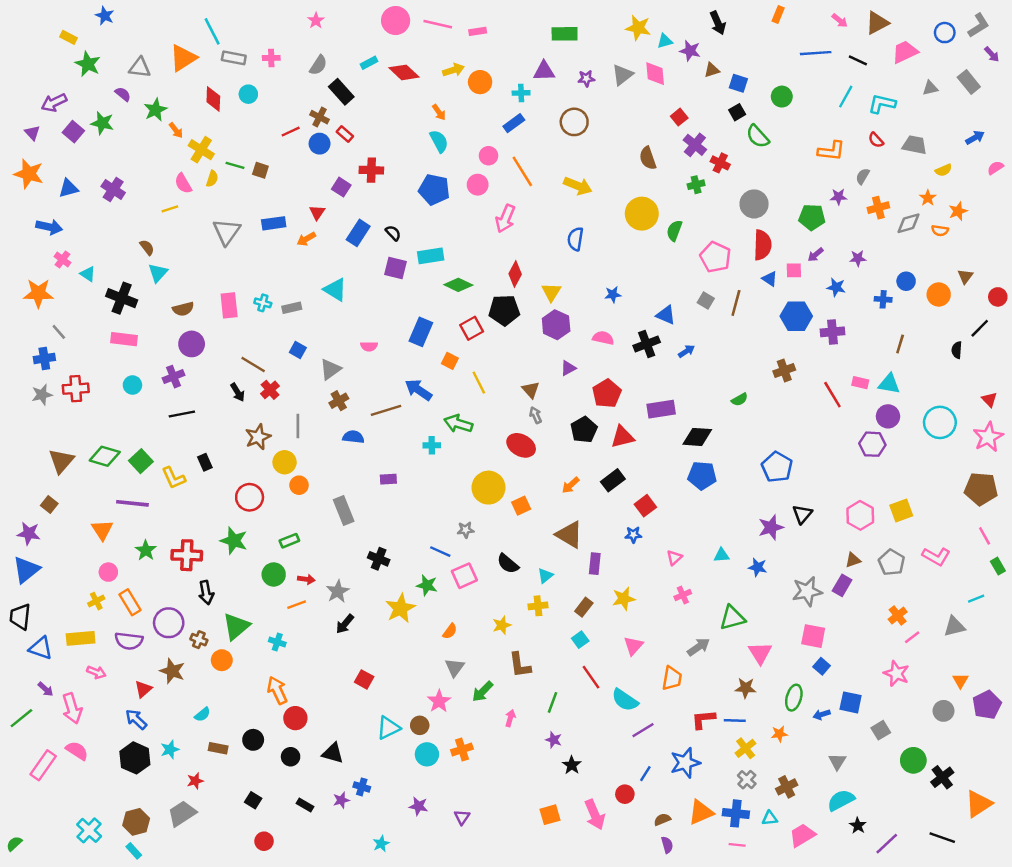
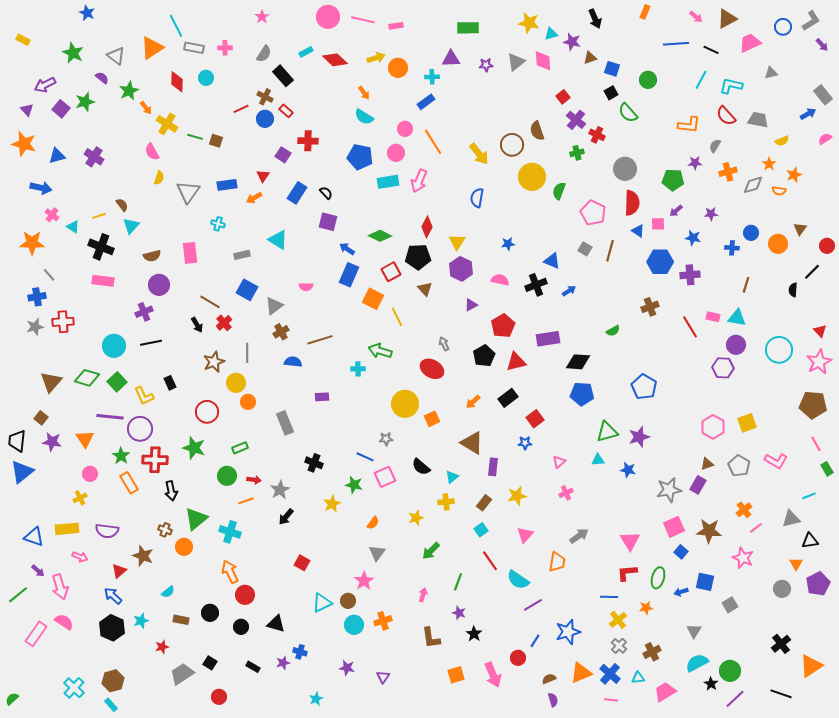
yellow rectangle: (68, 37) -> (23, 40), moved
gray triangle: (140, 68) -> (116, 56), turned 30
gray rectangle: (969, 82) -> (823, 95), moved
brown circle: (574, 122) -> (512, 145), moved
green star: (102, 123) -> (85, 102), turned -30
red semicircle: (876, 140) -> (726, 116), size x1.5
cyan semicircle: (439, 141) -> (364, 117), turned 150
yellow semicircle: (212, 179) -> (159, 178), moved
yellow arrow: (578, 186) -> (479, 154), turned 30
yellow line: (170, 209) -> (99, 216), moved
cyan rectangle: (431, 256) -> (388, 182), moved
cyan cross: (263, 303) -> (218, 224), moved
blue square: (298, 350) -> (247, 290), size x1.5
orange square: (450, 361) -> (373, 299), size x1.5
cyan circle: (132, 385) -> (114, 346), moved, size x1.5
blue arrow: (418, 390) -> (347, 249), moved, size x0.7
brown triangle: (531, 390) -> (425, 289), moved
black triangle: (802, 514) -> (810, 541), moved, turned 42
purple star: (29, 533) -> (52, 442), moved
orange rectangle: (130, 602) -> (129, 483), moved
yellow star: (400, 608) -> (332, 504), size x0.7
black trapezoid: (20, 617) -> (17, 441), moved
green triangle: (732, 618) -> (607, 432), moved
purple circle: (169, 623) -> (140, 429), moved
pink square: (813, 636) -> (674, 527), turned -35
cyan cross: (277, 642) -> (230, 532), size x1.5
brown L-shape: (520, 665) -> (431, 638), moved
brown star: (746, 688) -> (709, 531), moved, size x1.4
green arrow: (482, 692) -> (431, 551), moved
red L-shape: (703, 719) -> (627, 573), moved
green circle: (913, 760) -> (730, 671), moved
gray trapezoid: (182, 813) -> (182, 674), moved
blue cross: (736, 813) -> (610, 674), turned 35

